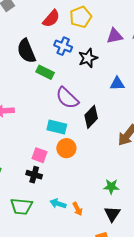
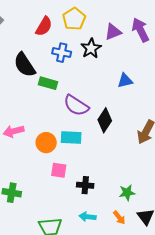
black star: (88, 58) -> (91, 48), moved
orange circle: (66, 148) -> (46, 143), moved
black cross: (34, 175) -> (85, 185), moved
green star: (111, 187) -> (127, 193), moved
orange arrow: (78, 209) -> (119, 218), moved

